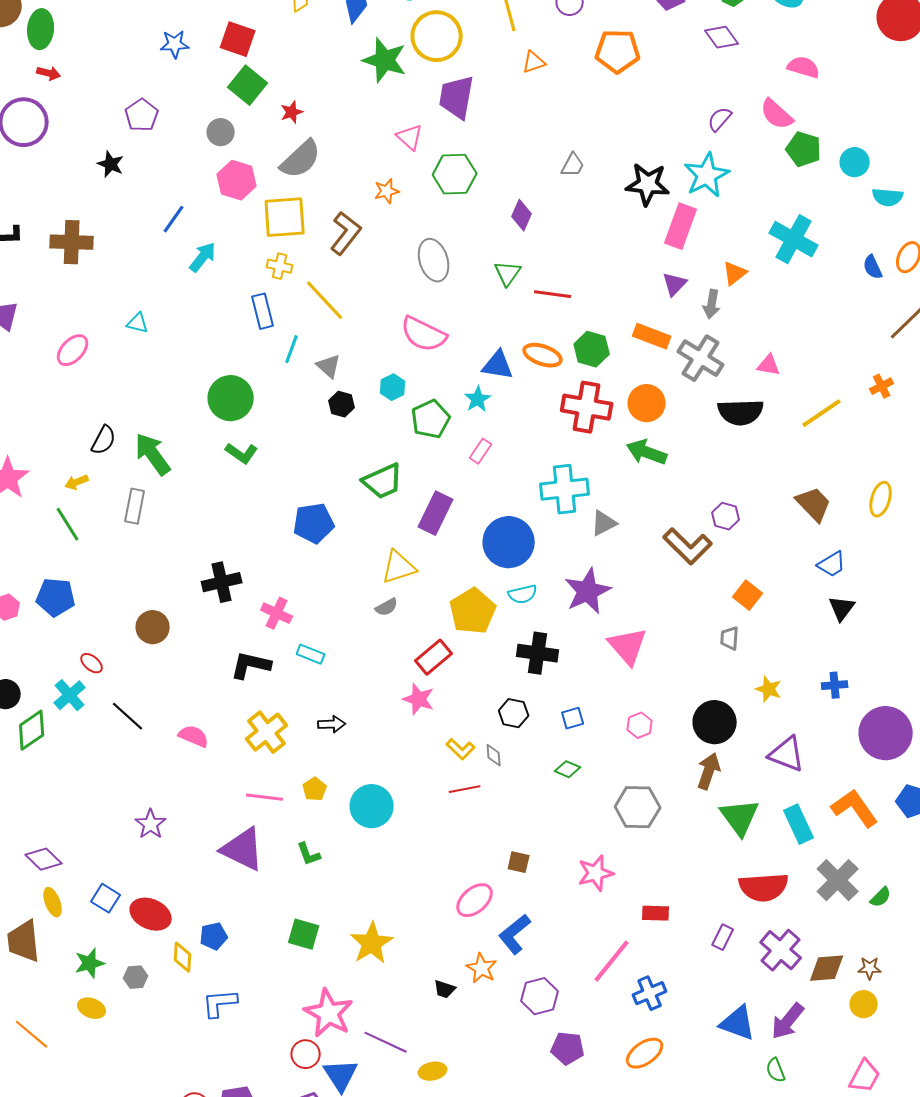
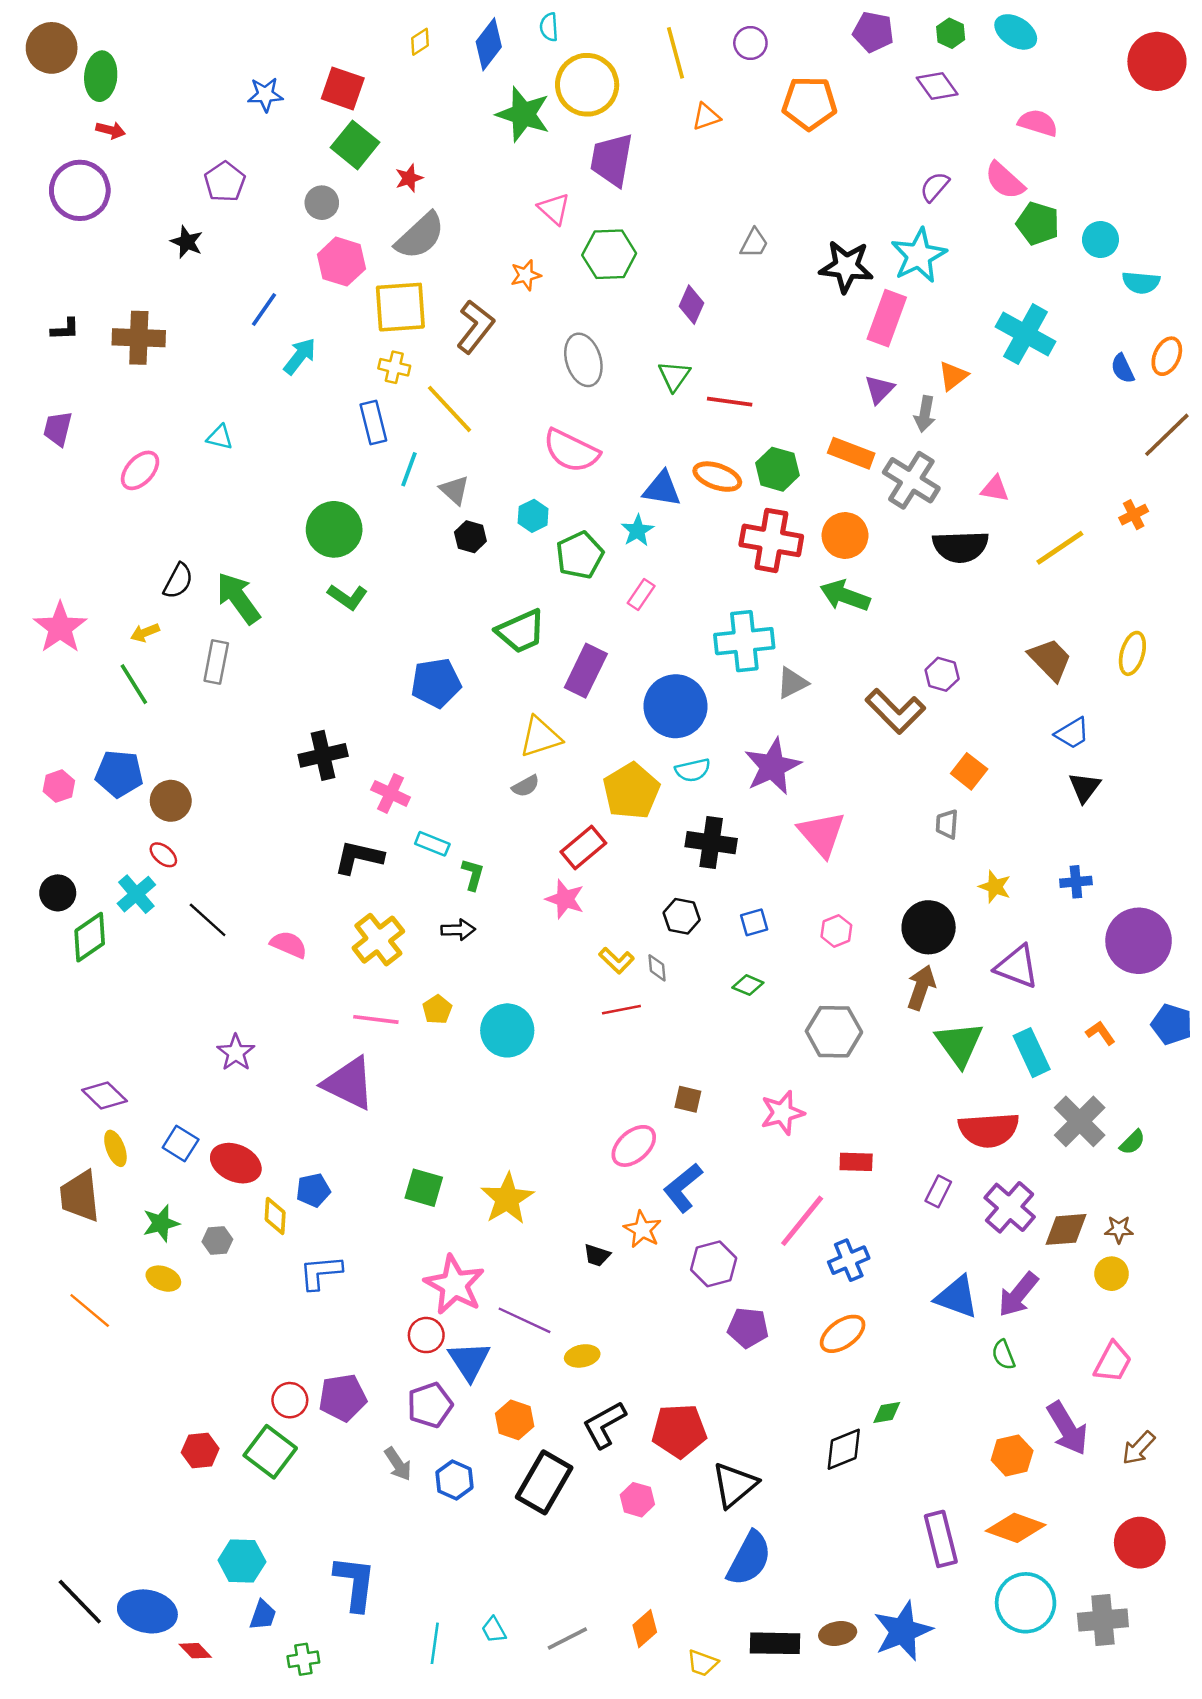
brown circle: (153, 627) -> (171, 801), moved
orange L-shape: (855, 808) -> (1100, 1033), size x0.5
green L-shape: (309, 854) -> (473, 874), moved, turned -144

